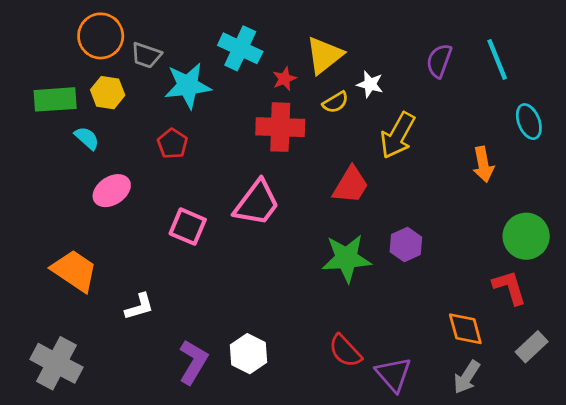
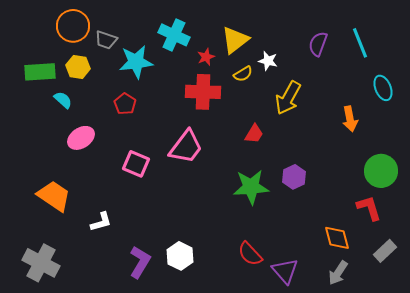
red trapezoid: (351, 185) -> (254, 134), size x0.7

